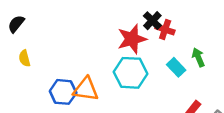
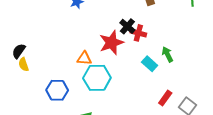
black semicircle: (16, 24) -> (19, 51), moved
cyan hexagon: (131, 73) -> (97, 78), moved
orange triangle: (86, 89) -> (84, 58), moved, size x0.7

